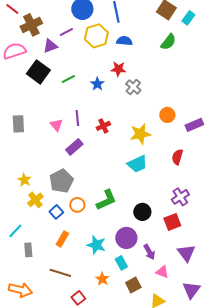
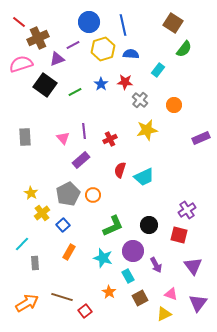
cyan rectangle: (188, 18) -> (158, 70), moved
green semicircle: (168, 42) -> (184, 49), moved
blue star: (97, 84) -> (101, 84), moved
orange circle: (167, 115) -> (174, 105), moved
yellow star: (140, 134) -> (147, 130), moved
red semicircle: (177, 157) -> (120, 170), moved
green L-shape: (106, 200) -> (113, 226), moved
orange circle: (77, 205) -> (93, 195), moved
red square: (172, 222) -> (179, 235), turned 36
pink triangle: (162, 272) -> (171, 294), moved
brown line: (60, 273) -> (62, 297), moved
orange arrow: (20, 290) -> (27, 303), turned -45

